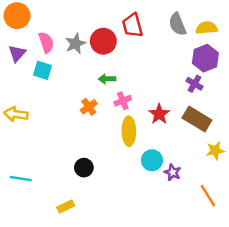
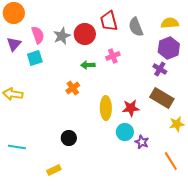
gray semicircle: (177, 24) -> (136, 27), moved
cyan square: (43, 70) -> (35, 58), turned -35
pink cross: (123, 101) -> (113, 56), moved
red star: (159, 114) -> (131, 108), moved, turned 30

